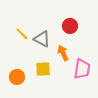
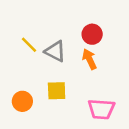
orange arrow: (63, 53) -> (89, 59), moved
pink trapezoid: (82, 69) -> (101, 109), moved, turned 85

